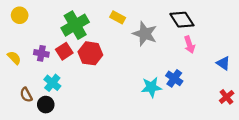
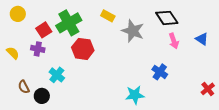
red square: (64, 51) -> (44, 30), moved
blue triangle: (223, 63) -> (202, 39), moved
cyan cross: (52, 83) -> (57, 75), moved
cyan star: (151, 87) -> (135, 95), moved

